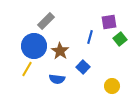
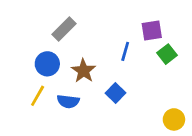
blue circle: (34, 46) -> (47, 64), size x0.7
blue semicircle: (57, 79) -> (68, 101), moved
yellow circle: (112, 86) -> (174, 119), moved

